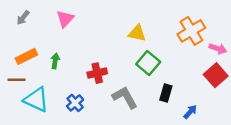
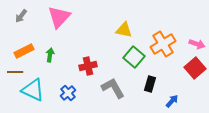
pink triangle: (65, 19) -> (59, 17), size x1.4
orange cross: (191, 31) -> (163, 44), moved

